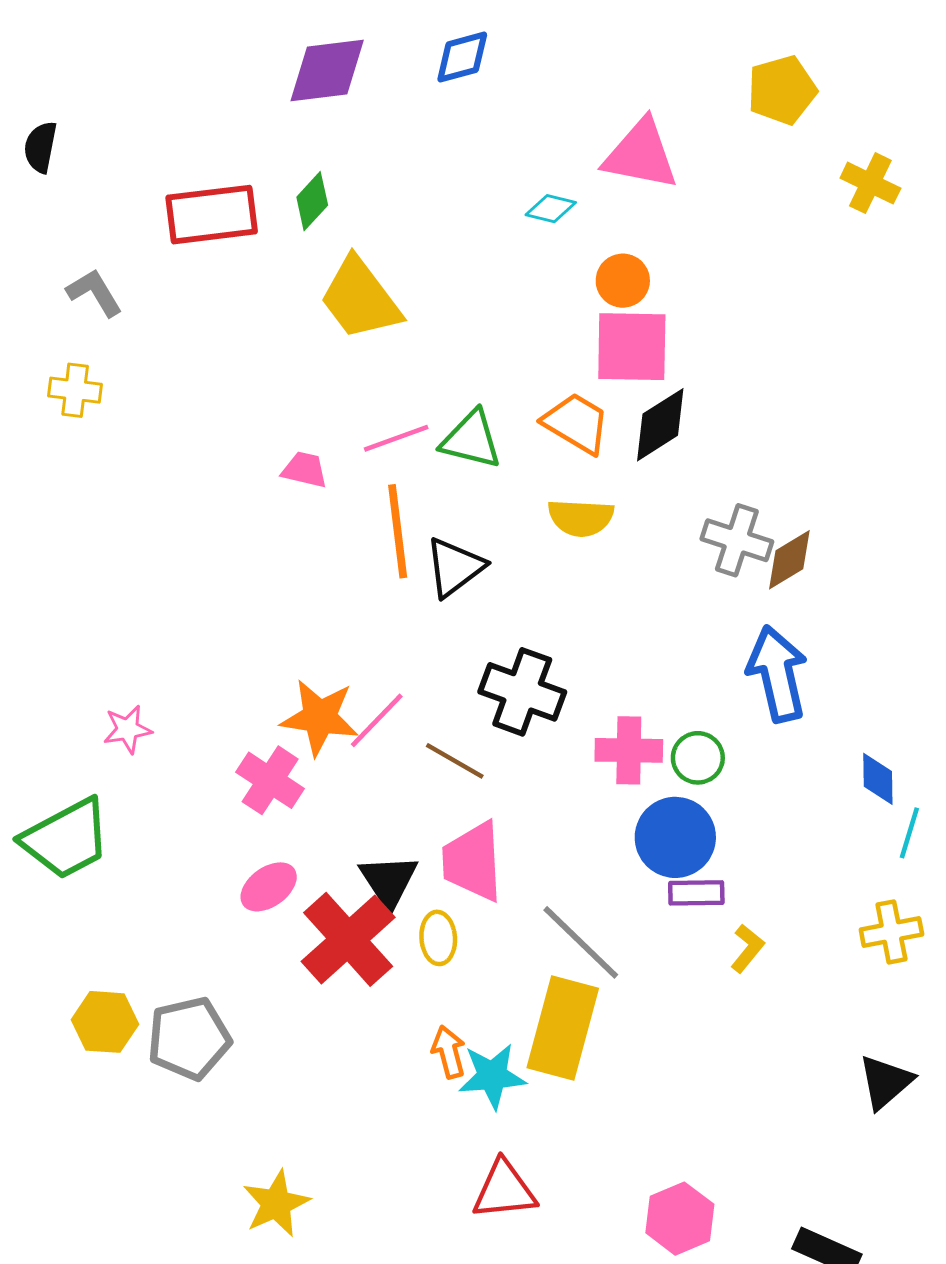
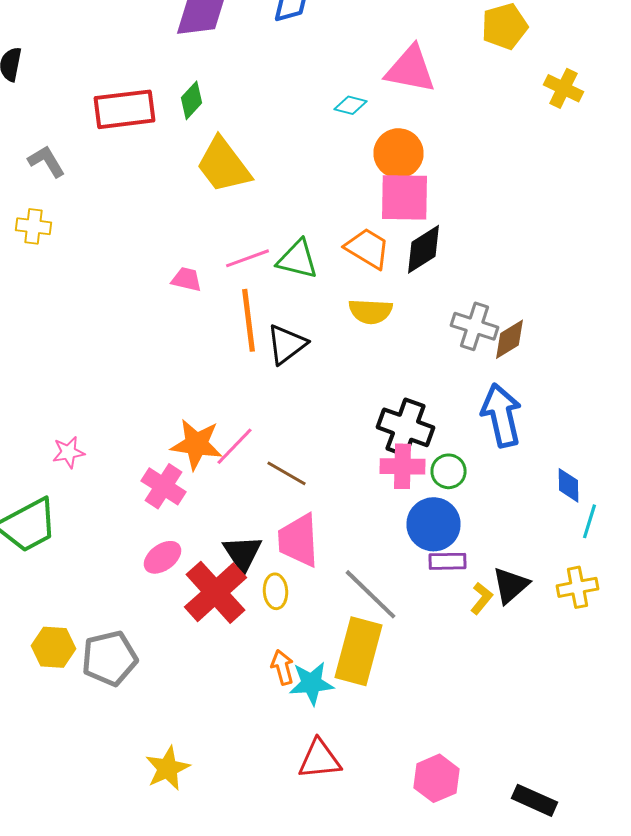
orange circle: (623, 281) -> (398, 153), size x1.4
black cross: (522, 692) -> (406, 427), moved
black triangle: (885, 1082) -> (510, 585), moved

